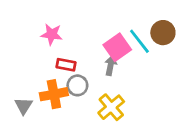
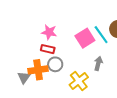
pink star: (52, 34) -> (49, 32), moved
gray arrow: (111, 65) -> (98, 64), moved
gray triangle: (23, 106) -> (24, 77), moved

